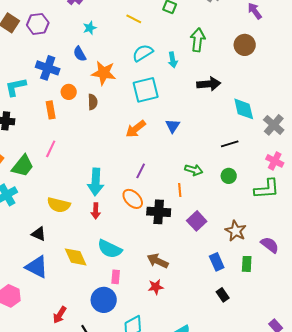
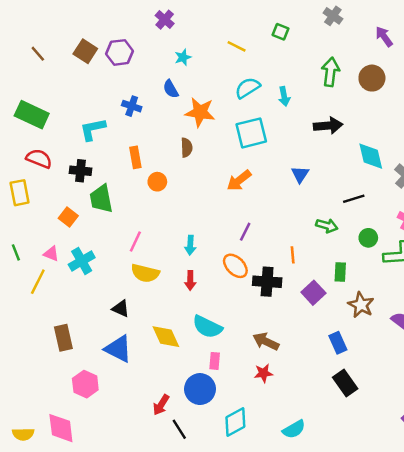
green arrow: (198, 40) -> (330, 72), moved
blue cross: (48, 68) -> (132, 106), size x0.7
orange circle: (69, 92) -> (157, 182), moved
blue triangle: (173, 126) -> (300, 174), moved
pink line: (51, 149) -> (135, 241), moved
green trapezoid: (23, 166) -> (101, 199), moved, turned 130
green arrow: (194, 170) -> (327, 226), moved
green circle: (229, 176) -> (368, 238), moved
cyan arrow: (96, 182) -> (190, 245), size x0.6
green rectangle: (247, 264) -> (340, 272), moved
black rectangle: (223, 295) -> (345, 383), size x1.5
red arrow: (60, 315) -> (161, 405), moved

